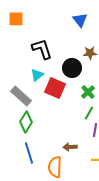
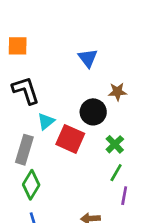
blue triangle: (80, 20) -> (88, 58), moved
black L-shape: (42, 49) -> (26, 90), moved
gray rectangle: (21, 96) -> (24, 150), turned 65

